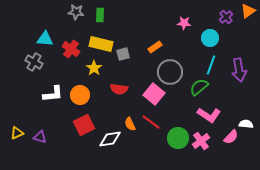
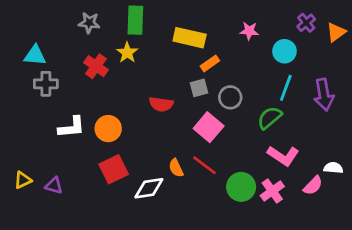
orange triangle: (248, 11) -> (336, 32), moved
gray star: (76, 12) -> (89, 23), moved
green rectangle: (100, 15) -> (135, 20), size x1.5
cyan triangle: (45, 39) -> (35, 55), moved
yellow rectangle: (101, 44) -> (190, 38), moved
gray square: (123, 54) -> (199, 88), moved
gray cross: (34, 62) -> (46, 84), turned -30
yellow star: (94, 68) -> (127, 53), moved
gray circle: (170, 72) -> (230, 97), size x0.7
red semicircle: (119, 89) -> (161, 104), moved

